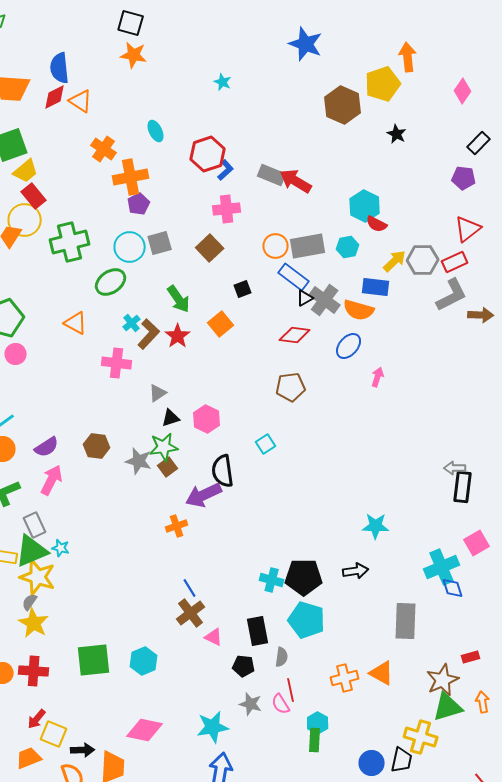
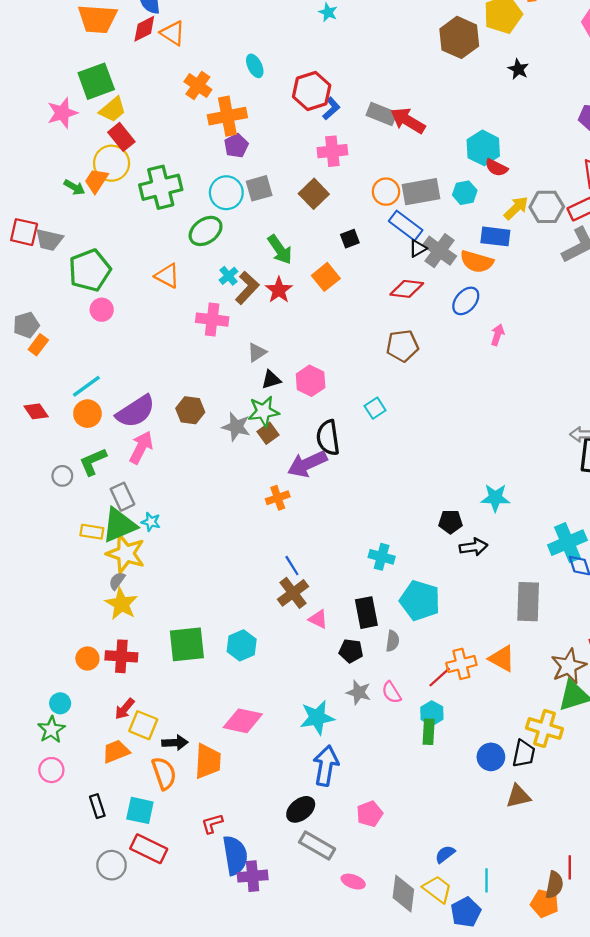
purple semicircle: (47, 447) -> (136, 411), size x1.5
black pentagon: (304, 577) -> (450, 522), moved, size x0.6
red line: (291, 690) -> (440, 677), moved, turned 60

